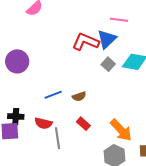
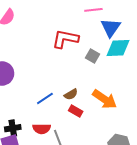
blue triangle: (107, 39) -> (111, 28), moved
red rectangle: (83, 124) -> (76, 111), moved
orange arrow: (121, 130) -> (105, 99), moved

